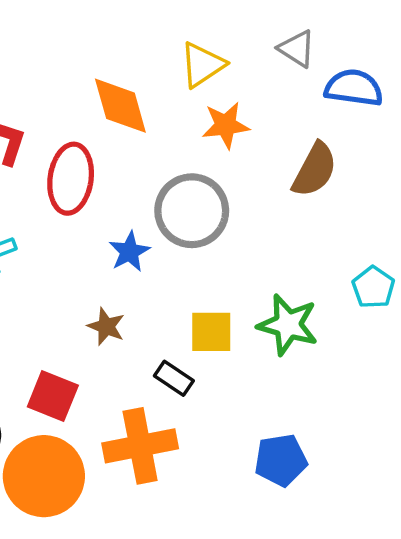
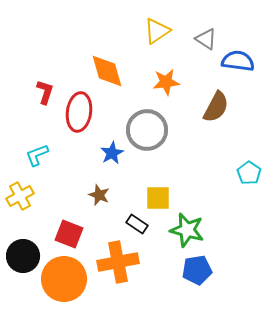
yellow triangle: (202, 65) -> (157, 31), moved
green star: (288, 325) -> (187, 230), moved

